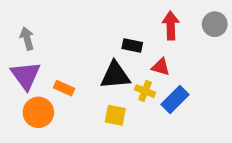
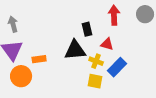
black rectangle: (132, 46) -> (87, 29), turned 64
orange rectangle: (64, 88) -> (39, 59), turned -32
yellow square: (115, 115) -> (95, 81), moved

